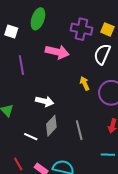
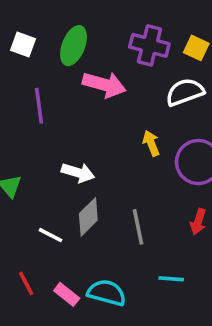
green ellipse: (38, 19) -> (74, 46), moved
white semicircle: (102, 54) -> (185, 92), turned 45
cyan line: (108, 155) -> (171, 279), moved

